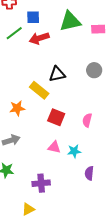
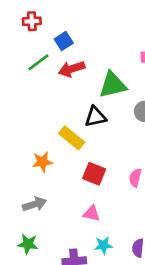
blue square: (33, 17) -> (64, 41), turned -32
green triangle: (70, 21) -> (113, 85), moved
cyan star: (74, 151) -> (103, 245), moved

